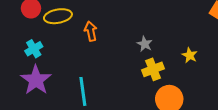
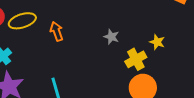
yellow cross: (153, 69) -> (136, 59), moved

